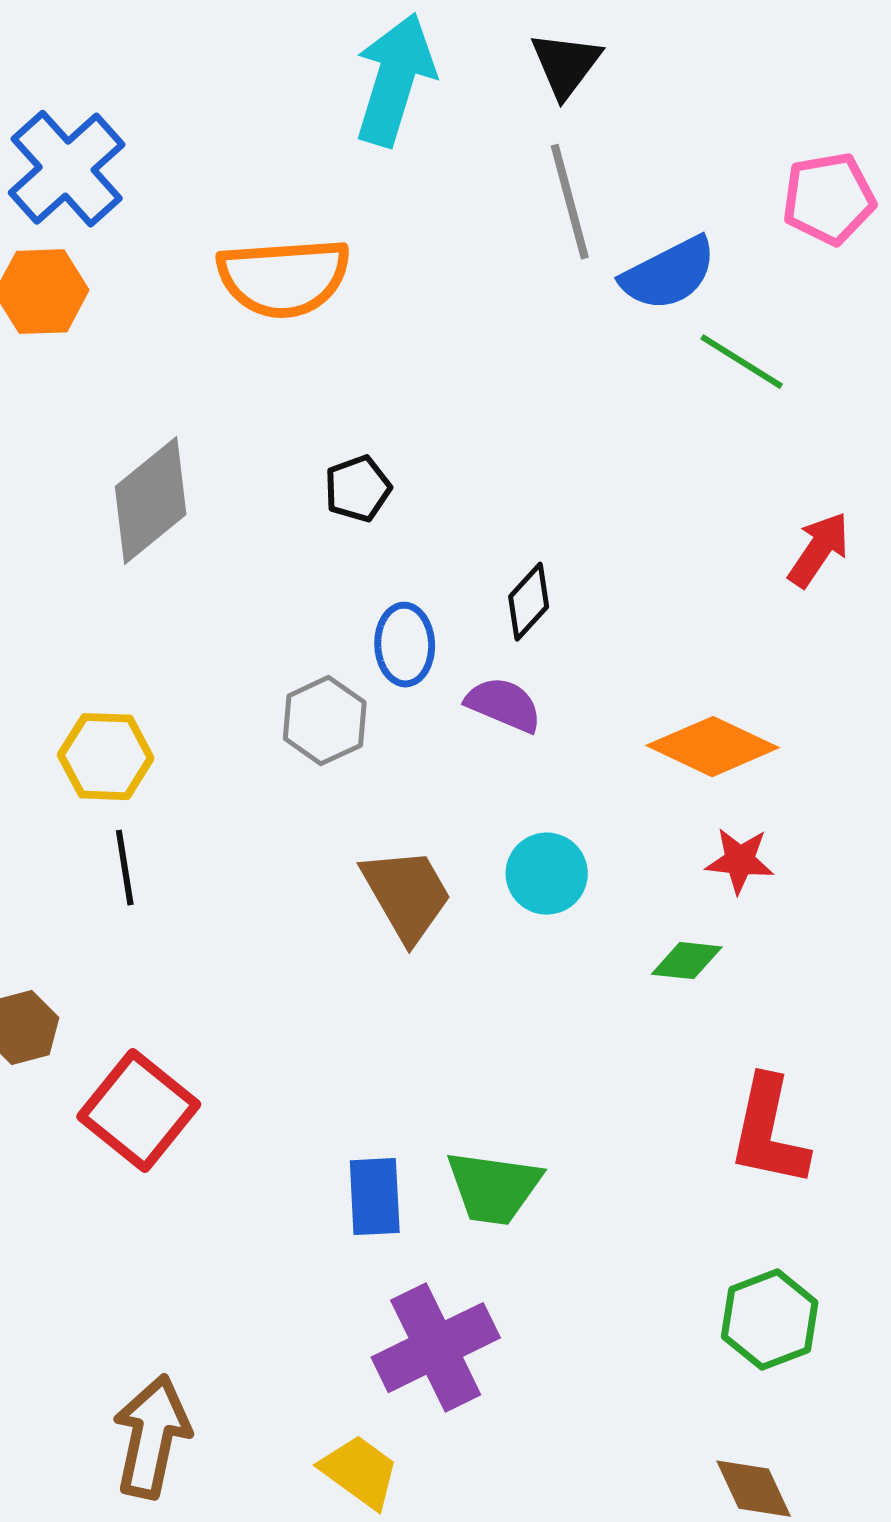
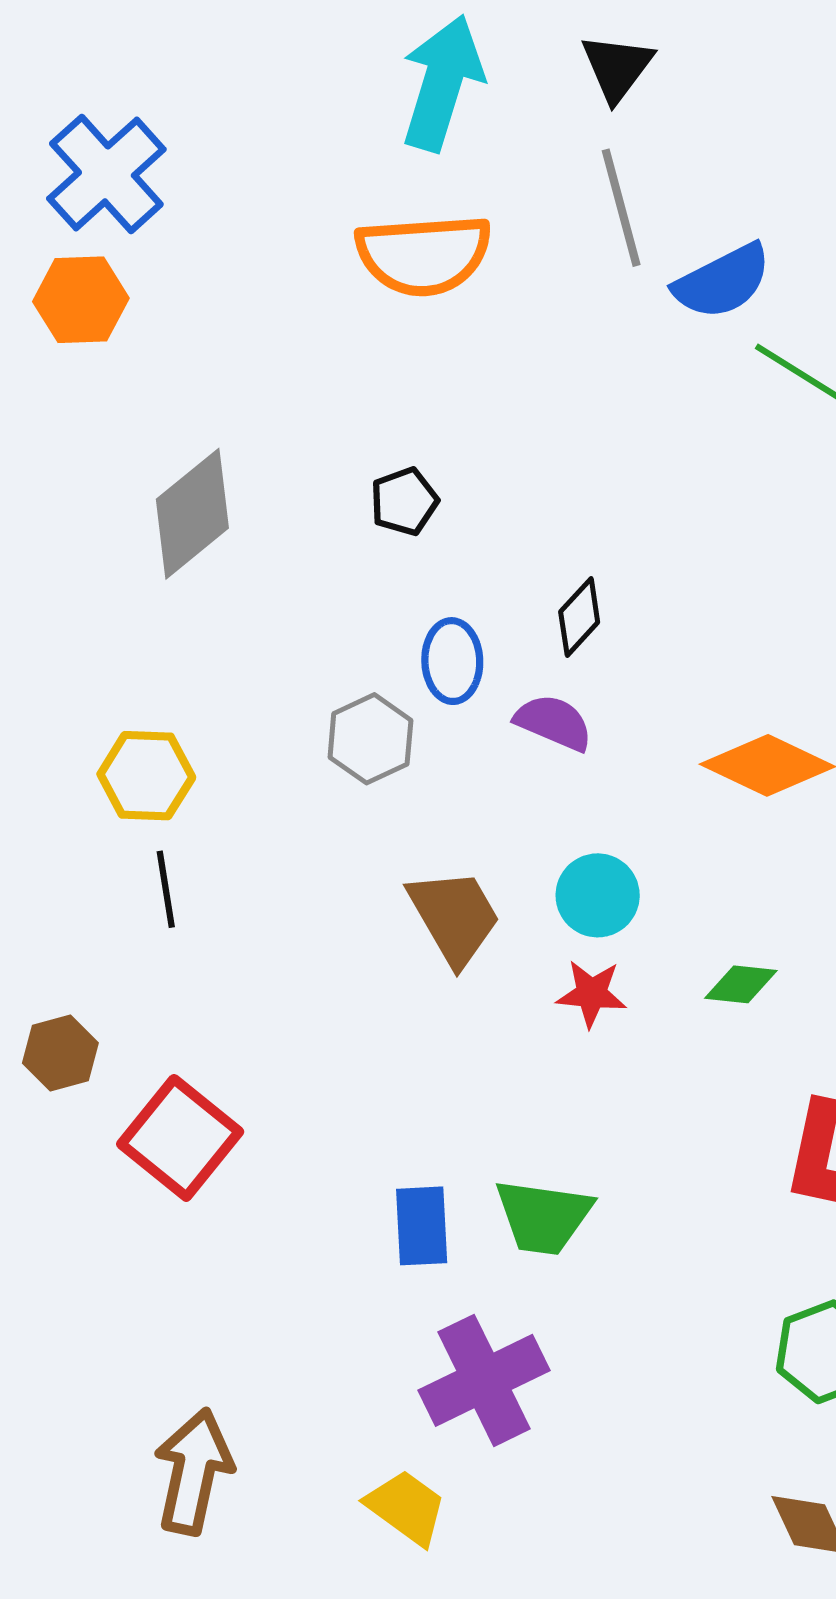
orange semicircle: (284, 278) -> (424, 255), moved
red star: (740, 861) -> (591, 994), moved

